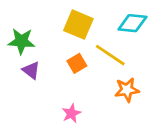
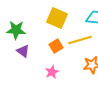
yellow line: (110, 55) -> (80, 40), turned -50
pink star: (71, 113) -> (52, 72), moved

